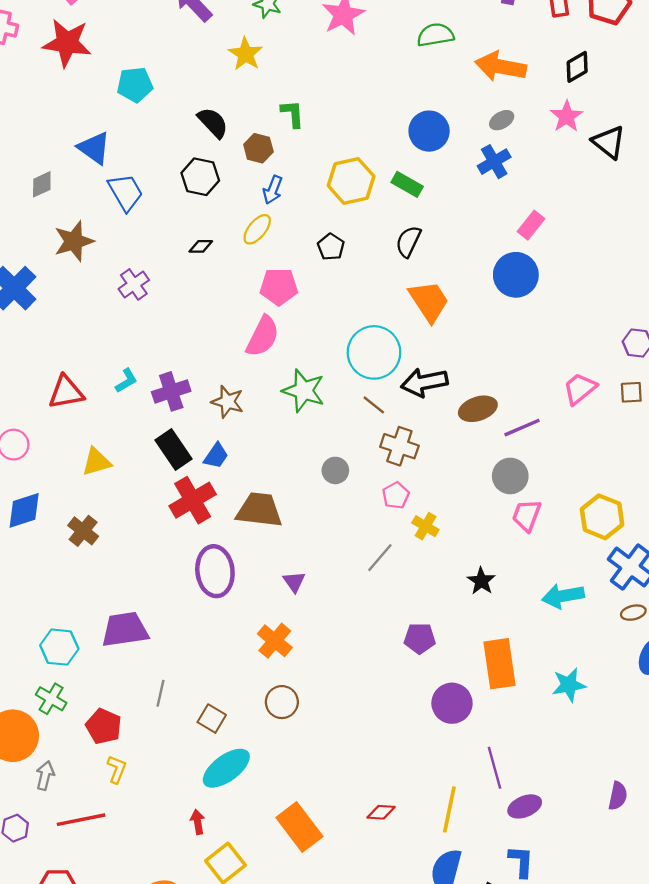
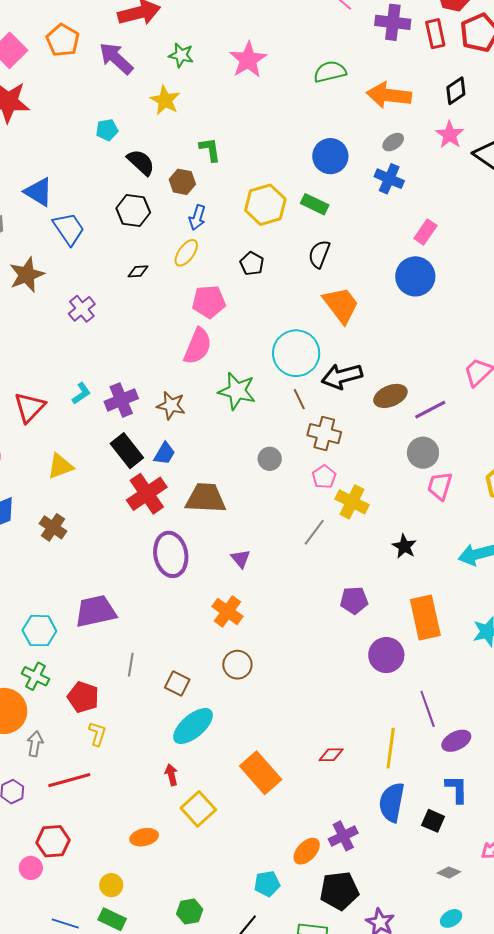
cyan pentagon: (135, 85) -> (107, 130), moved, size x0.7
blue cross: (494, 162) -> (389, 179), turned -32
red triangle: (66, 392) -> (29, 407), turned -32
brown line: (374, 405) -> (299, 399), turned 30
yellow cross: (425, 526) -> (352, 502), size x1.4

